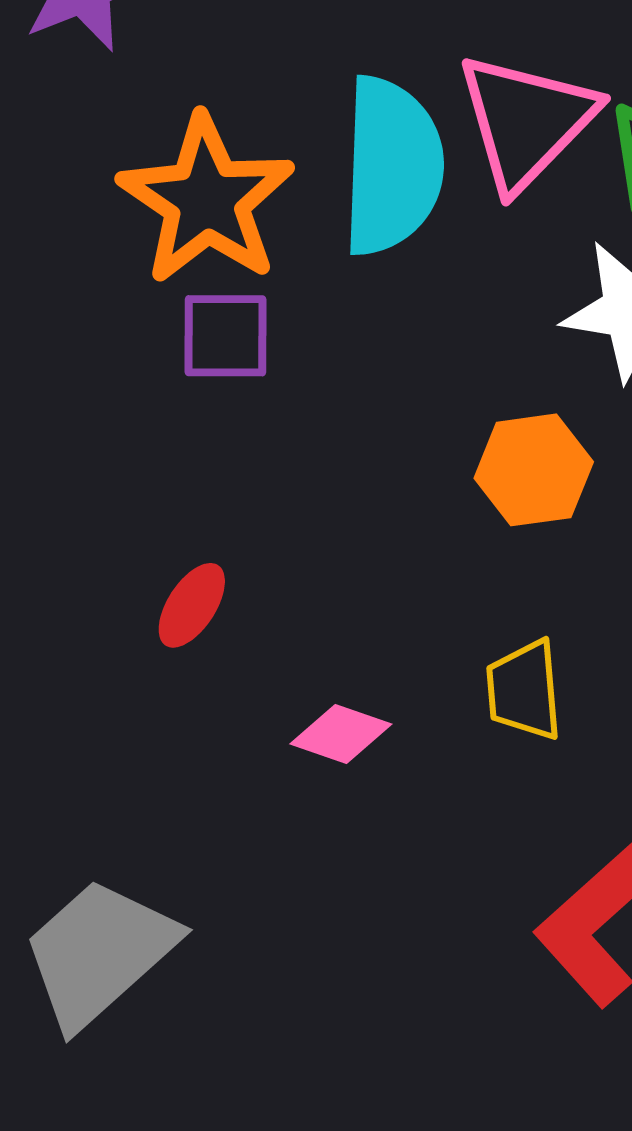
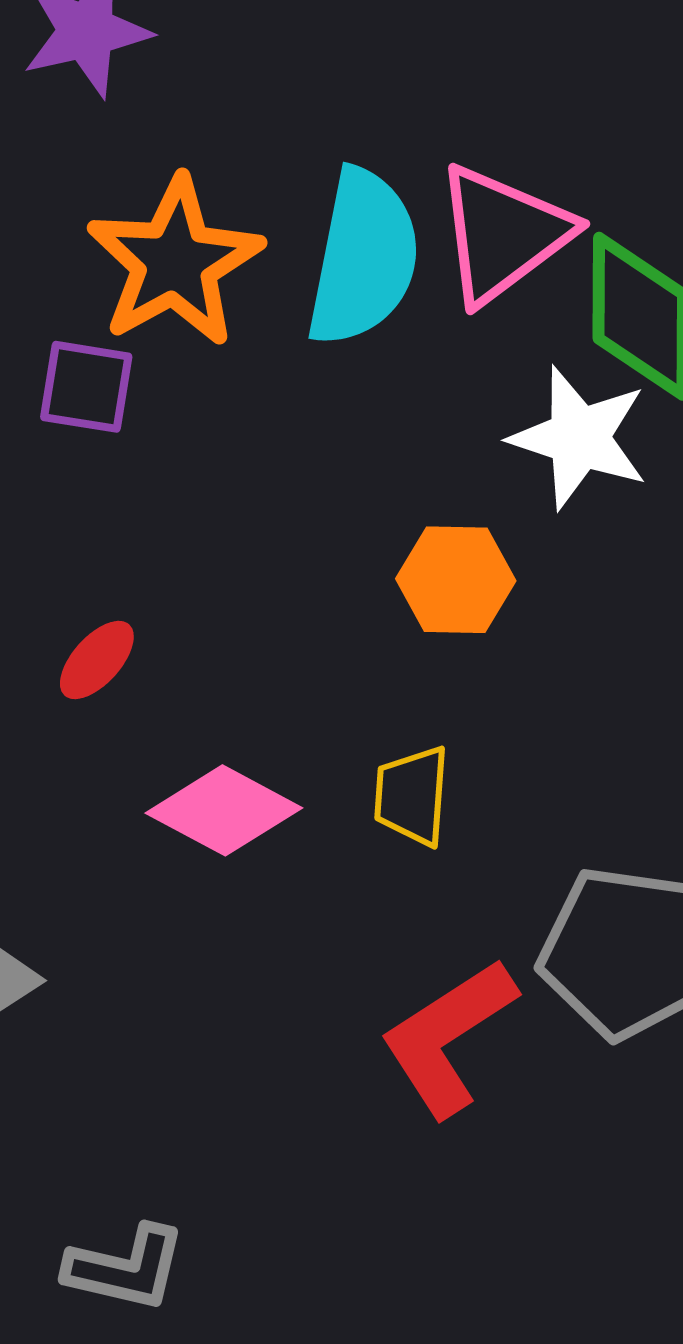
purple square: (226, 336) -> (86, 387), moved
pink diamond: (341, 734) -> (224, 810), size x1.5

